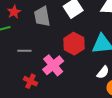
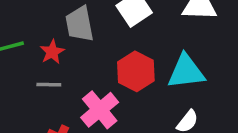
red star: (14, 12) -> (52, 52), moved

